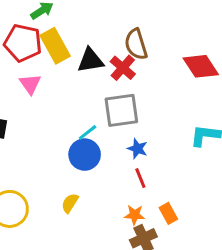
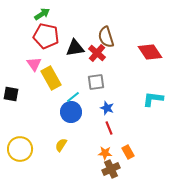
red pentagon: (23, 43) -> (46, 36), moved
yellow rectangle: (55, 46) -> (51, 78), moved
gray square: (121, 110) -> (96, 82), size x0.7

